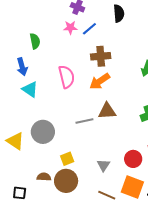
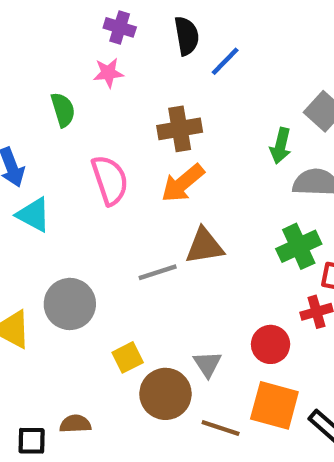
black semicircle: (119, 13) -> (187, 36), moved
blue line: (89, 29) -> (225, 61), moved
green semicircle: (35, 41) -> (63, 110), moved
brown semicircle: (44, 177) -> (75, 424), moved
brown circle: (66, 181) -> (165, 394), moved

